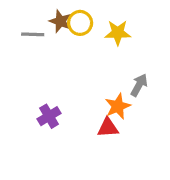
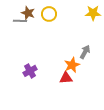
brown star: (60, 21) -> (28, 13), moved
yellow star: (118, 33) -> (93, 13), moved

